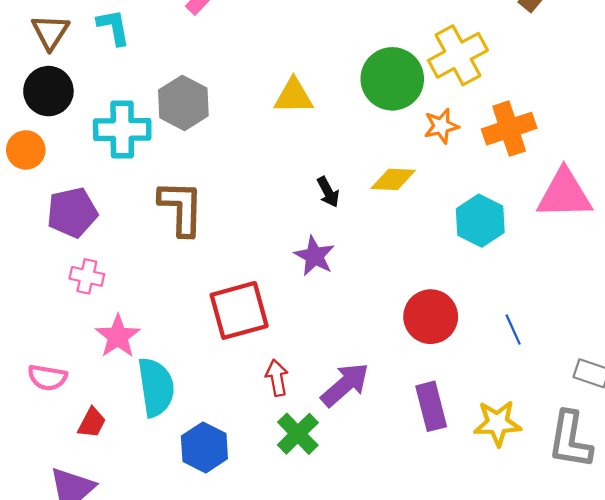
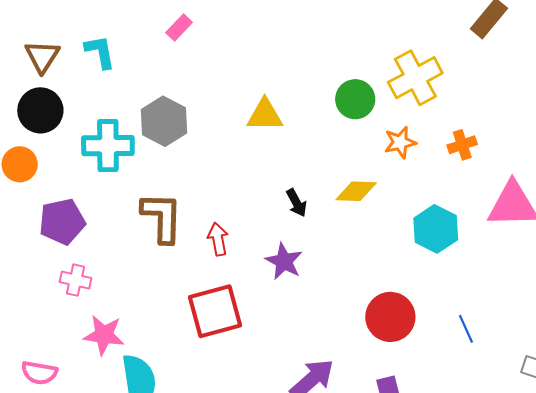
green circle: (392, 79) -> (355, 99), size x0.7
orange cross: (509, 129) -> (462, 145), size x0.6
pink star: (118, 336) -> (104, 335), turned -30
red arrow: (277, 378) -> (218, 239), moved

